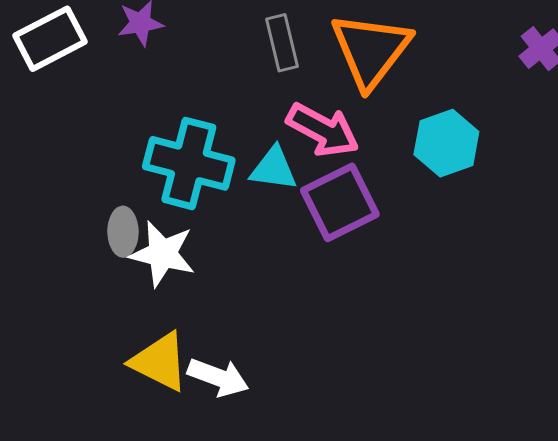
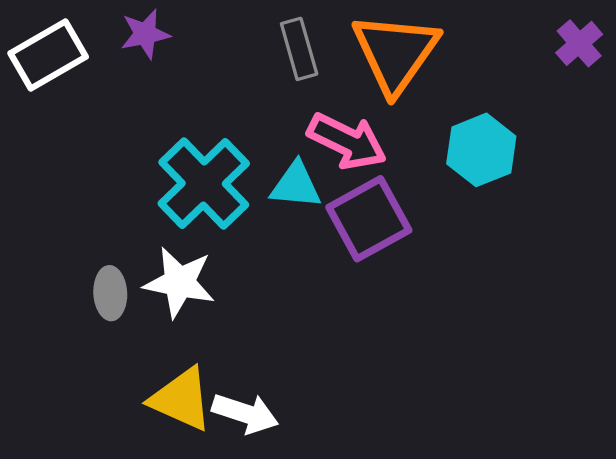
cyan cross: (189, 163) -> (204, 183), turned 34
gray ellipse: (123, 232) -> (110, 293), moved

